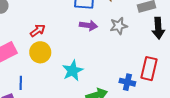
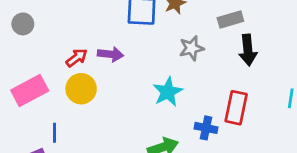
purple arrow: (88, 25) -> (111, 54), moved
cyan star: (73, 71) -> (168, 92), moved

